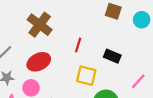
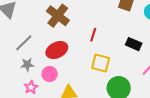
black rectangle: (112, 56) -> (134, 44), moved

